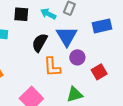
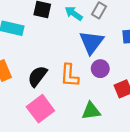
black semicircle: (40, 43) -> (37, 76), moved

